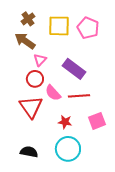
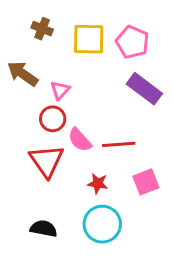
brown cross: (28, 19) -> (42, 29), turned -32
brown arrow: (25, 41) -> (23, 74), moved
purple rectangle: (74, 69) -> (144, 89), moved

